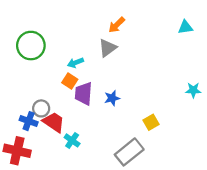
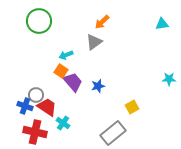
green circle: (31, 46) -> (39, 21), moved
purple trapezoid: (83, 94) -> (73, 82), turned 135
red cross: (17, 151) -> (35, 132), moved

